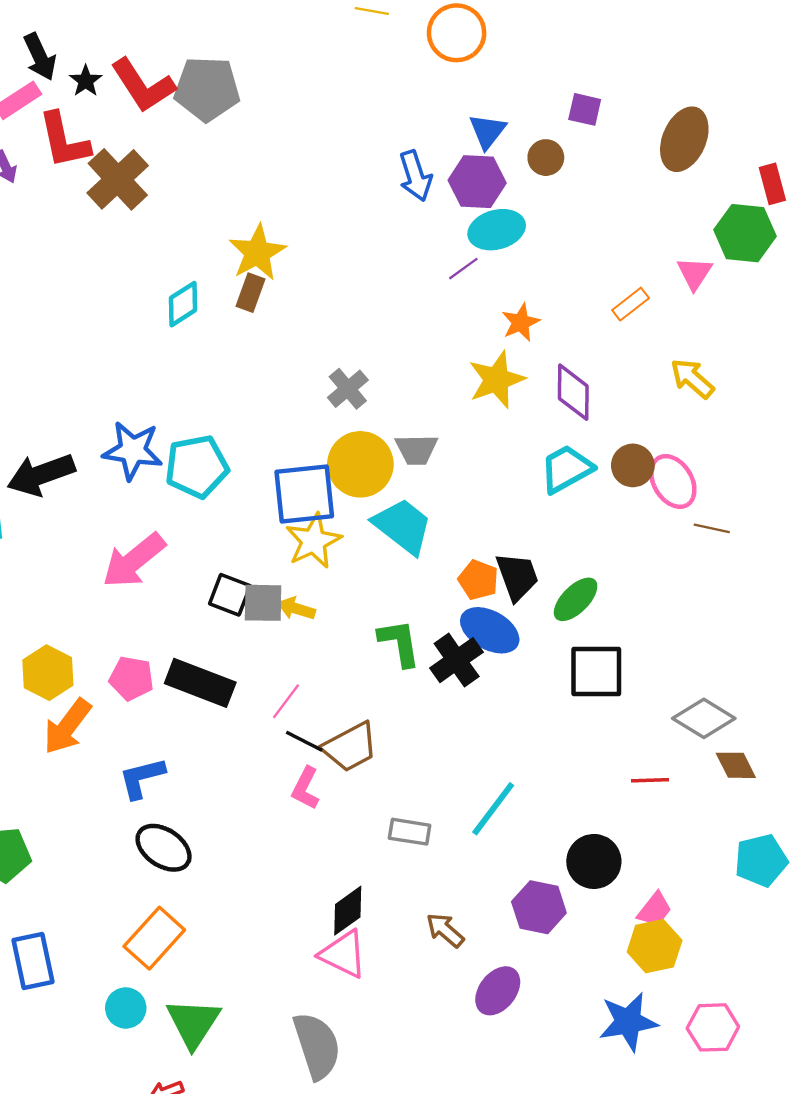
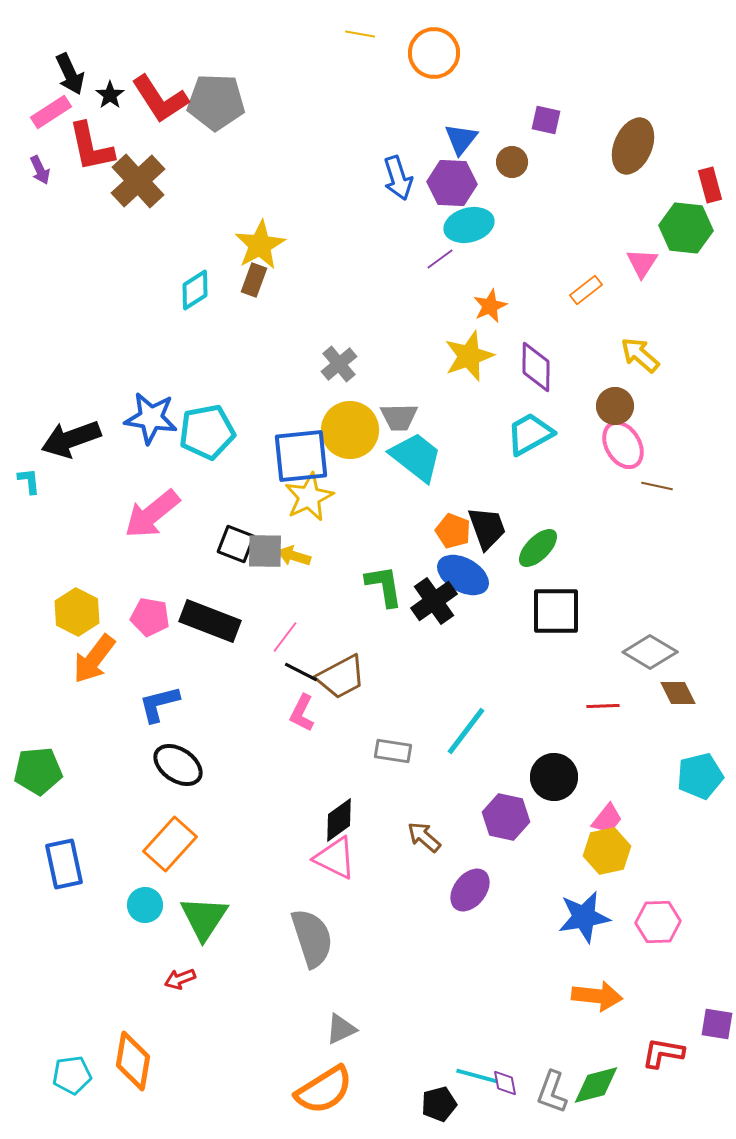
brown circle: (633, 465) -> (615, 406), moved
cyan trapezoid: (403, 526) -> (416, 457), moved

